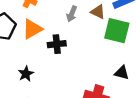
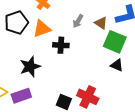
black triangle: (122, 73) -> (117, 65), moved
black star: (26, 74) -> (30, 67), size x1.5

